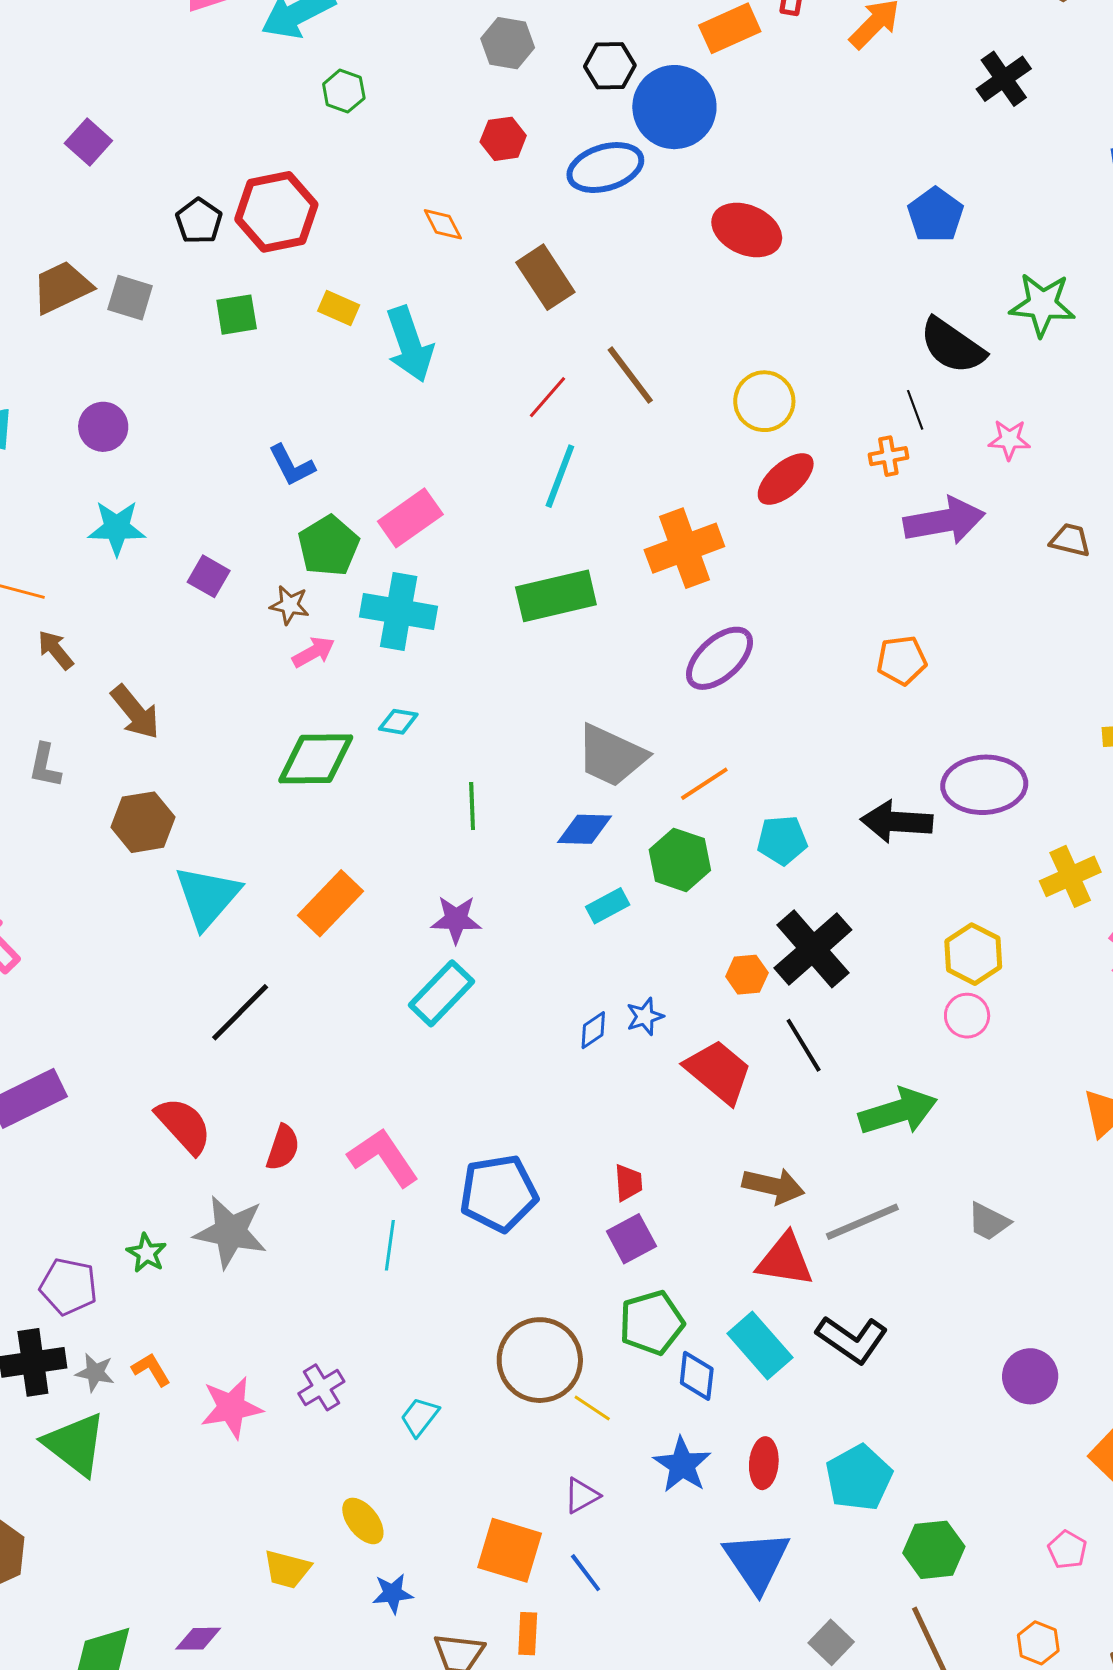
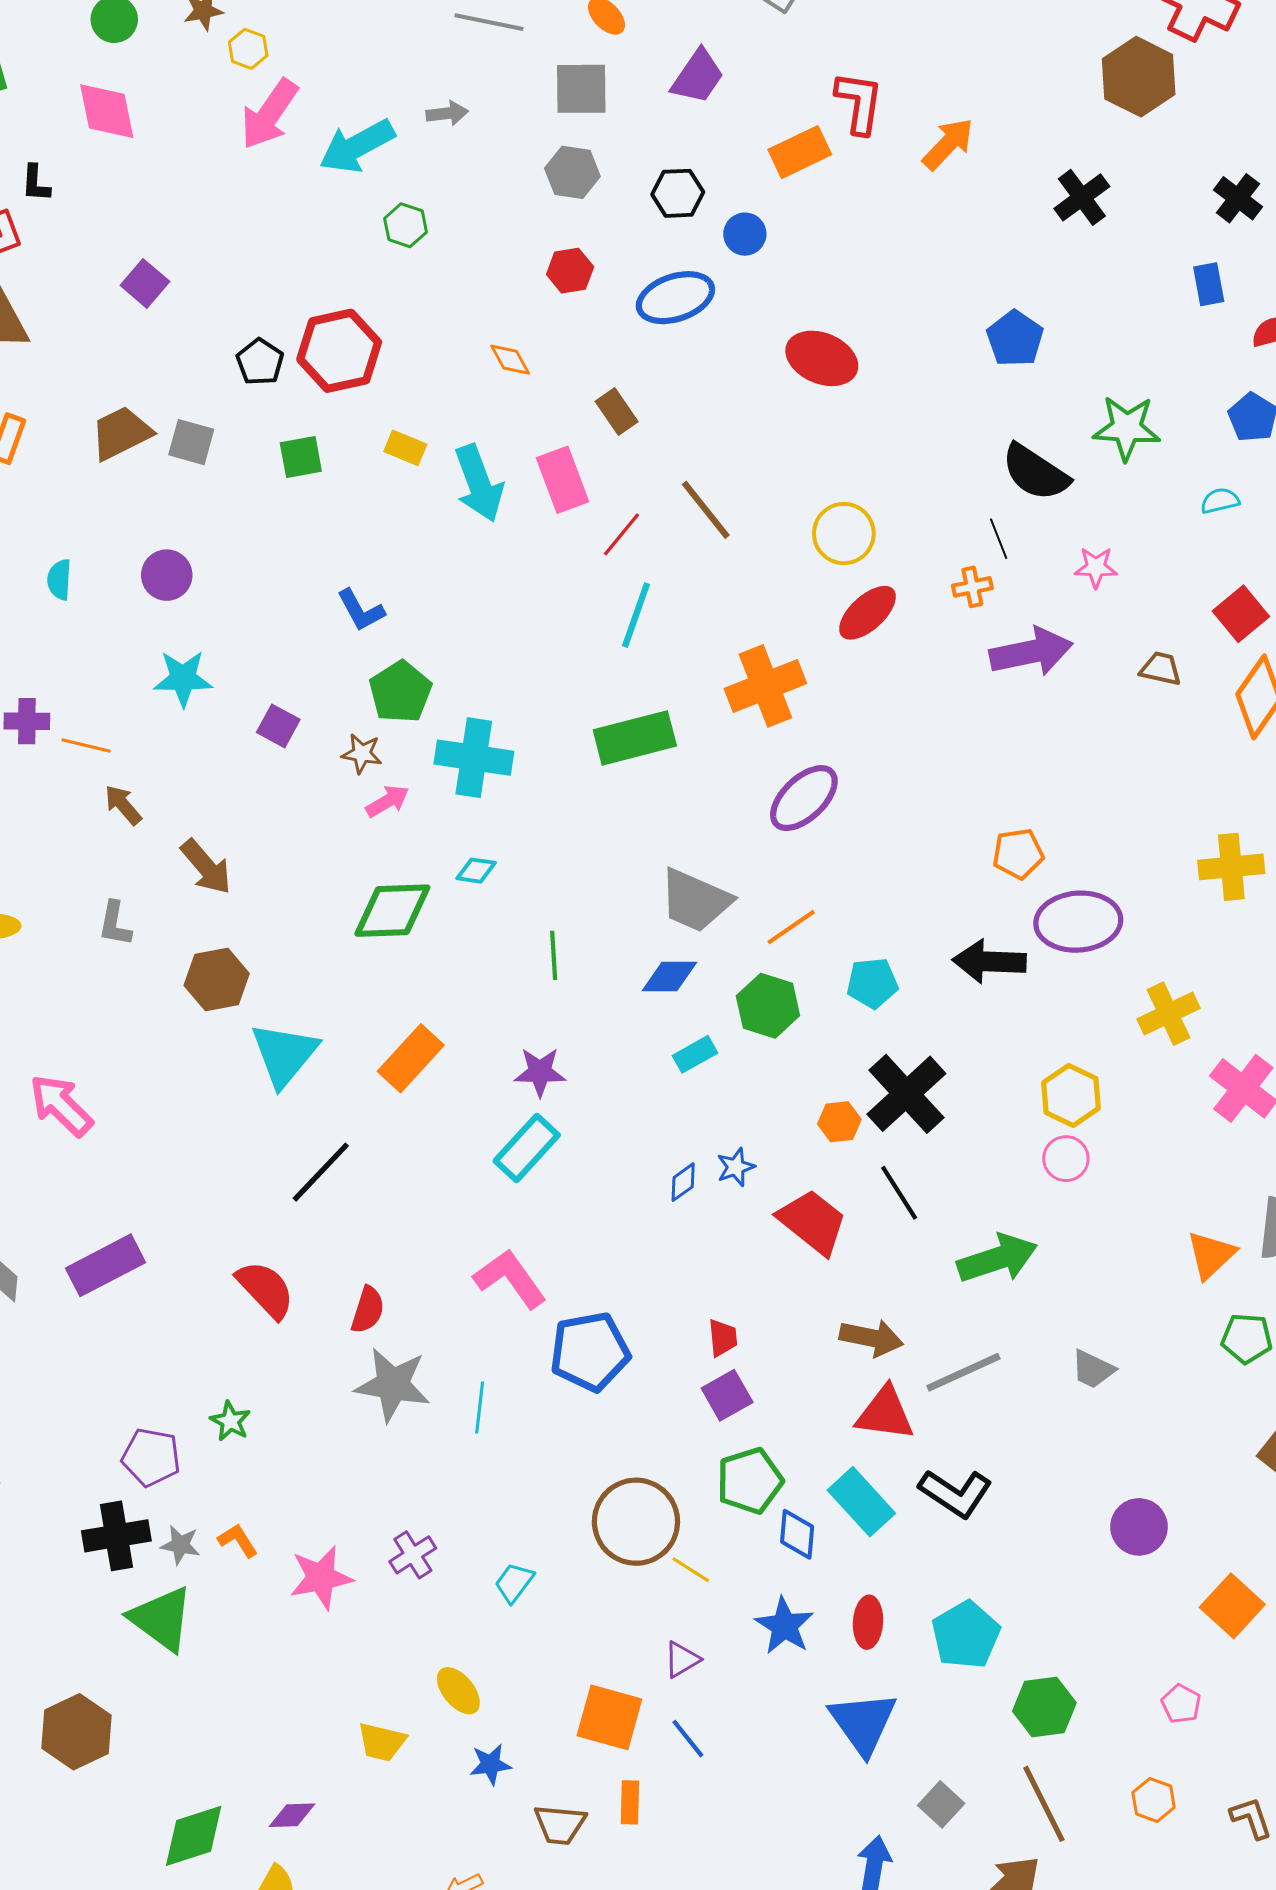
blue circle: (674, 107) -> (745, 234), size x0.5
brown rectangle: (545, 277) -> (617, 411), size x0.7
pink rectangle: (410, 518) -> (562, 480), moved, turned -74
orange pentagon: (902, 660) -> (1018, 854), moved
pink L-shape: (383, 1157) -> (510, 1279), moved
gray star: (230, 1232) -> (393, 1385), moved

